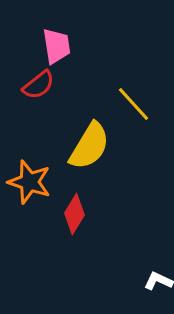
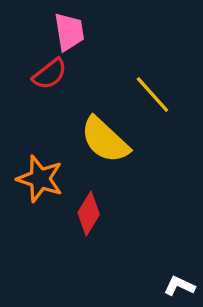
yellow semicircle: (89, 146) -> (105, 140), turned 102

